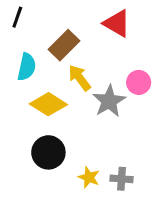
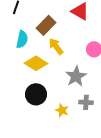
gray star: (109, 101) -> (76, 76), moved
gray cross: (122, 179) -> (86, 102), moved

